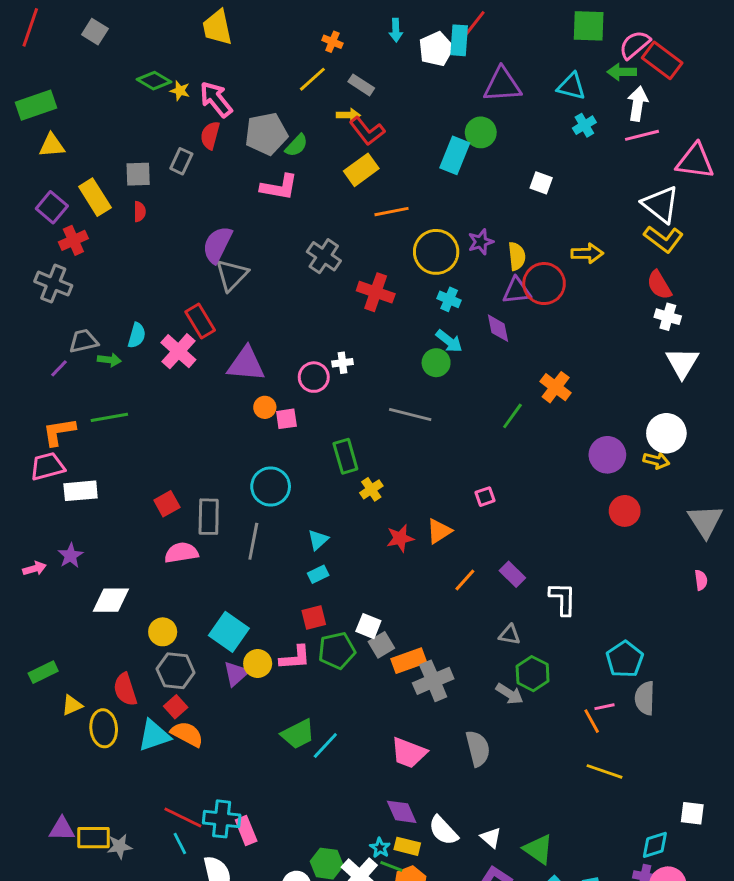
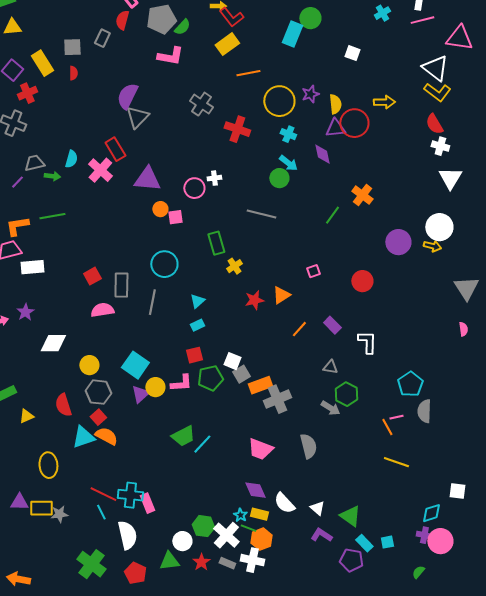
red circle: (625, 511) -> (362, 281), moved
yellow ellipse: (104, 728) -> (48, 465), moved

